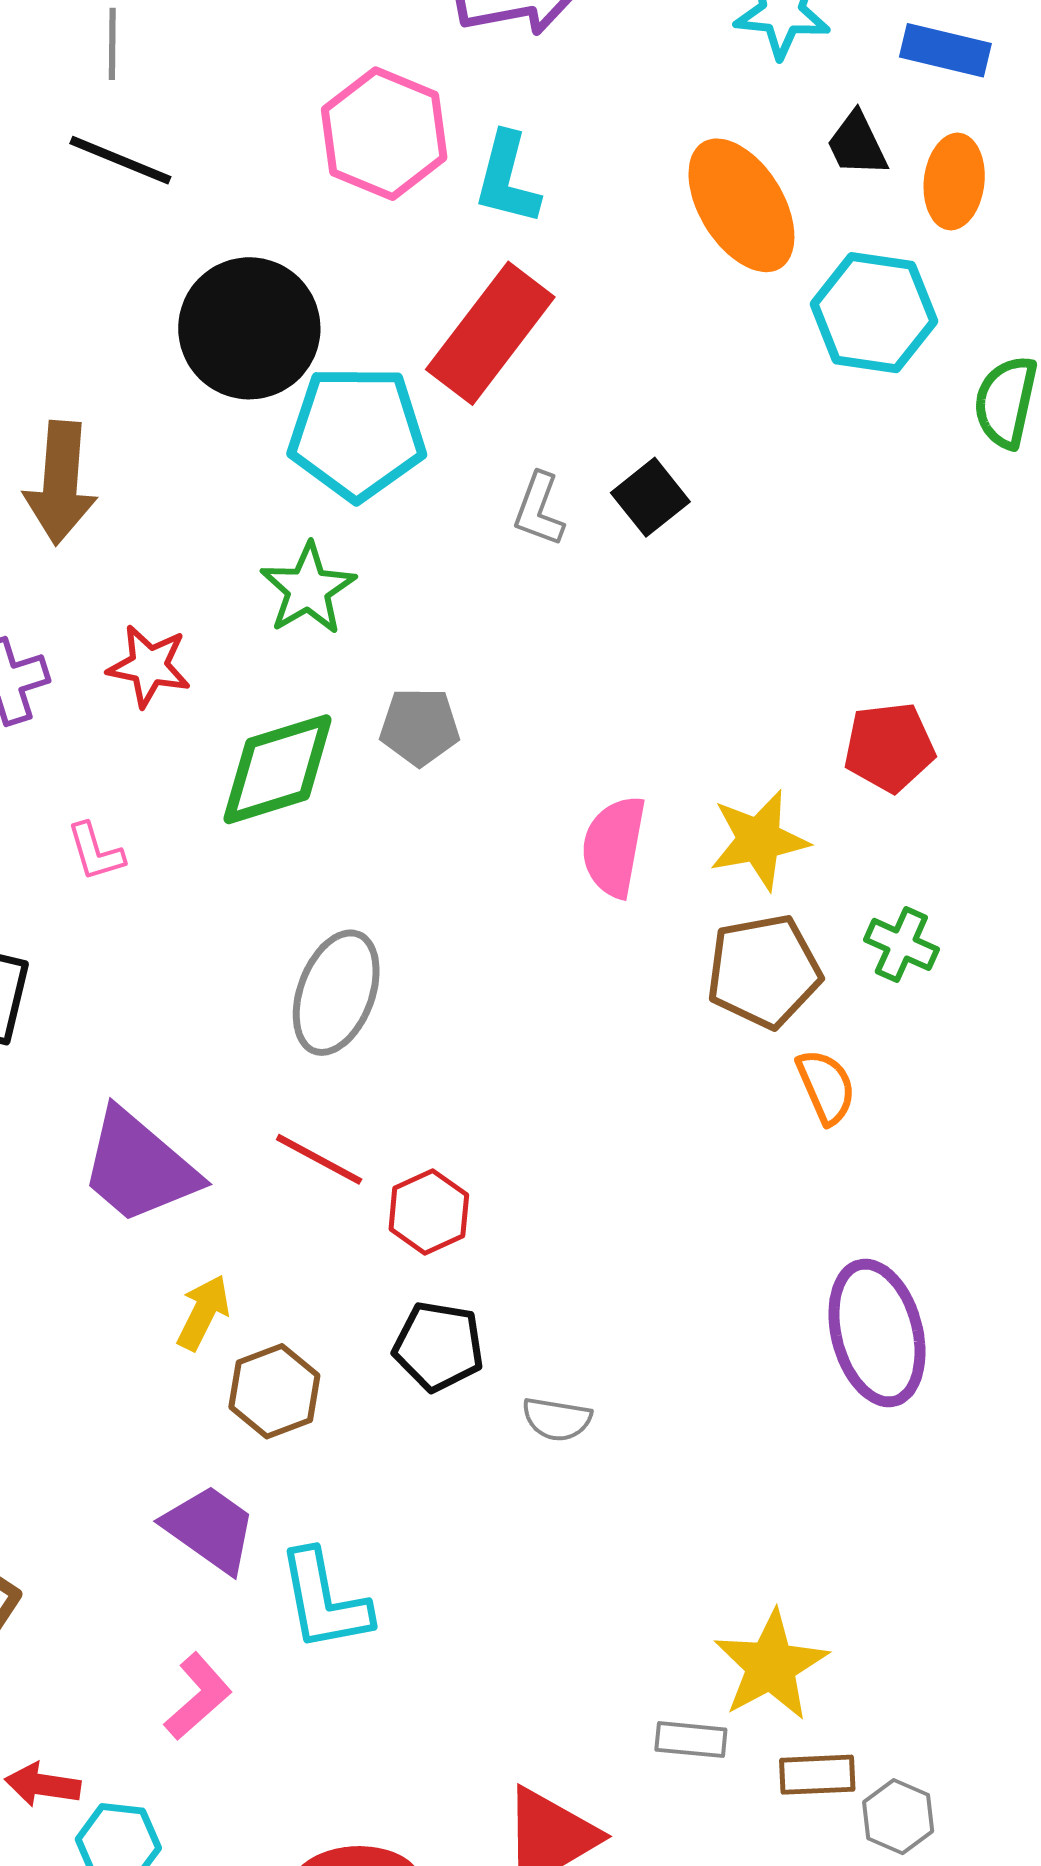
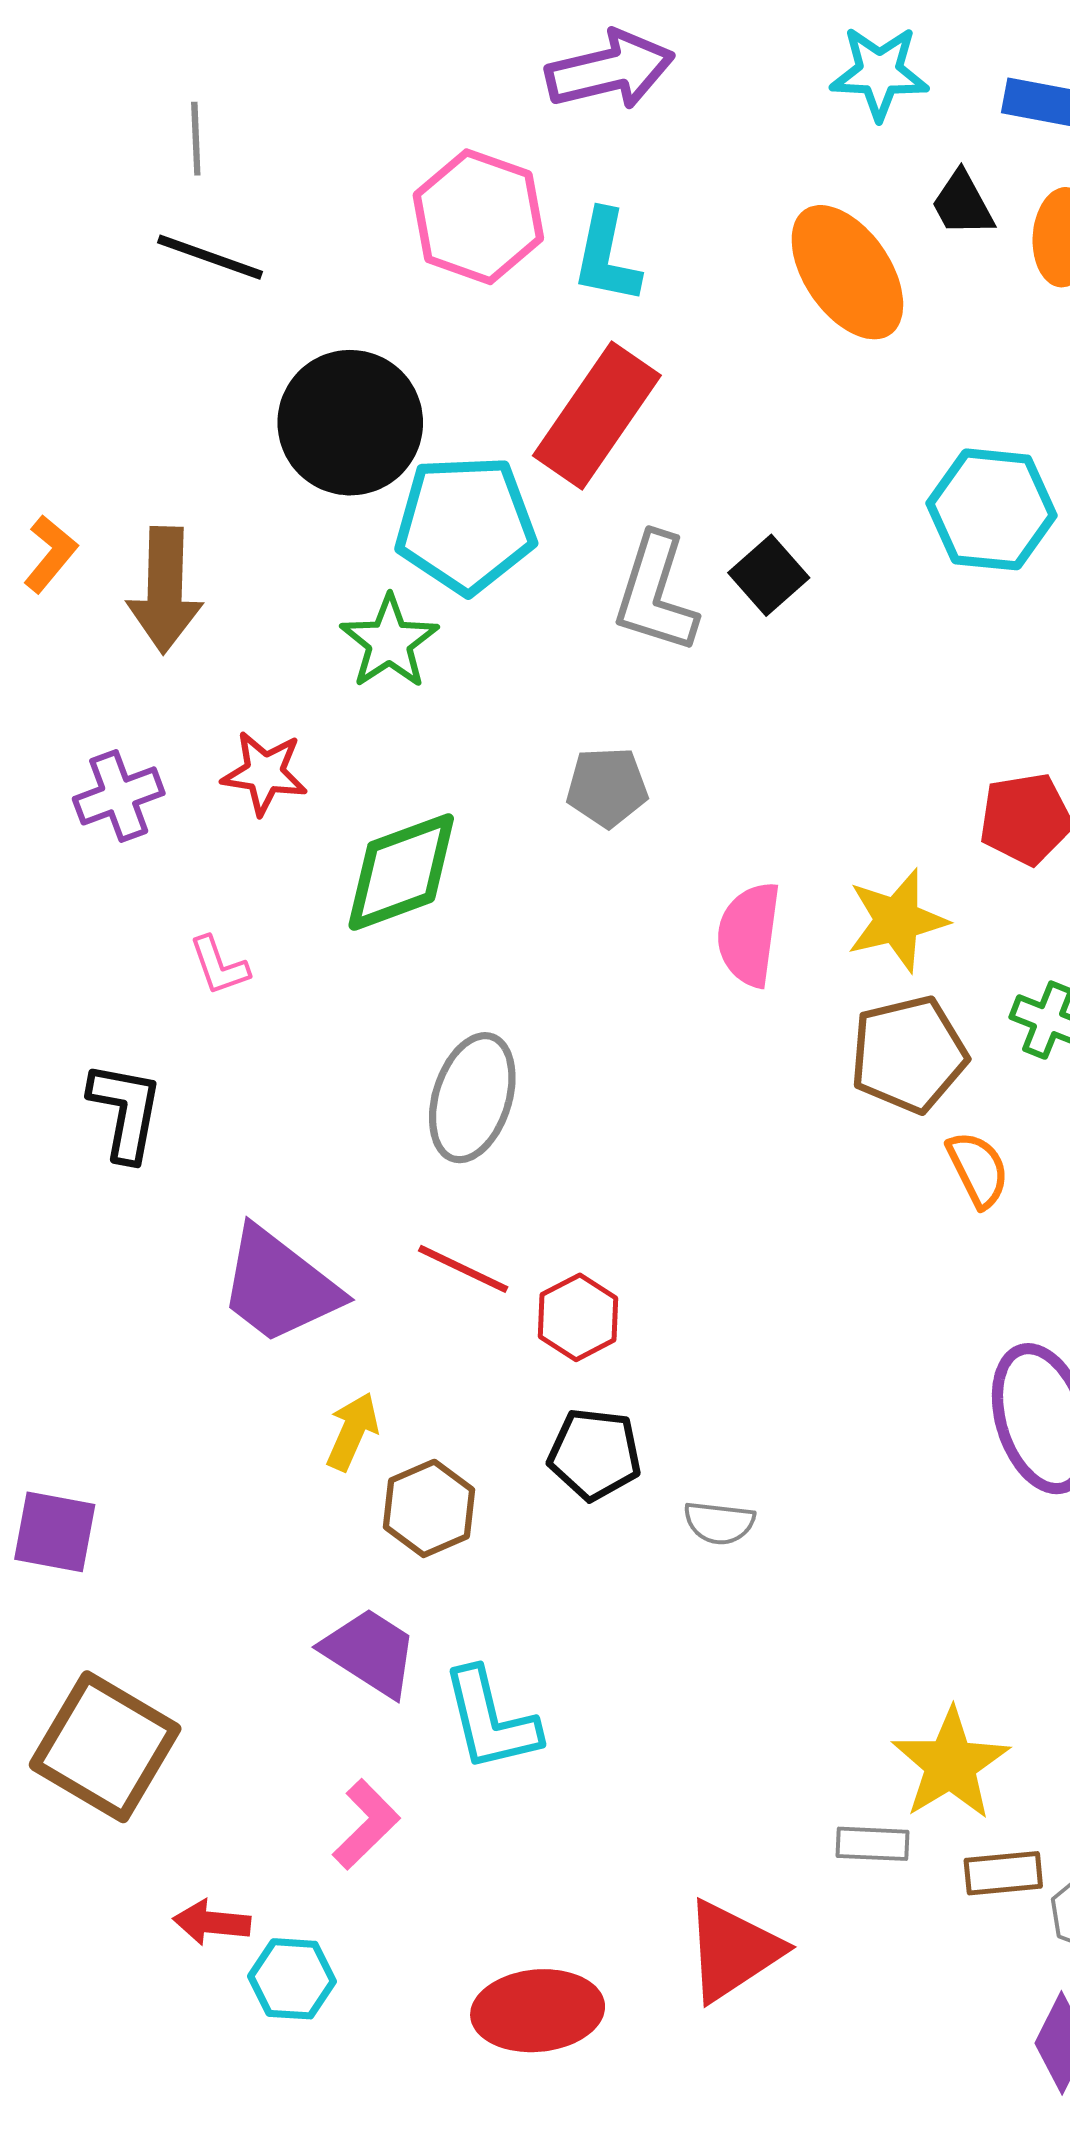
cyan hexagon: (874, 313) -> (991, 509), moved
gray L-shape: (539, 509) -> (656, 593), size x1.6
green star: (308, 589) -> (389, 642), moved
gray pentagon: (420, 727) -> (607, 787), moved

